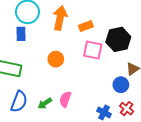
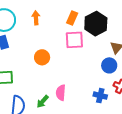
orange arrow: (60, 18) -> (36, 18), size x0.6
orange rectangle: (86, 26) -> (72, 18), moved, turned -32

